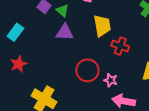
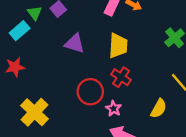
green triangle: (62, 11) -> (35, 13), moved
red cross: (120, 46) -> (121, 77), moved

